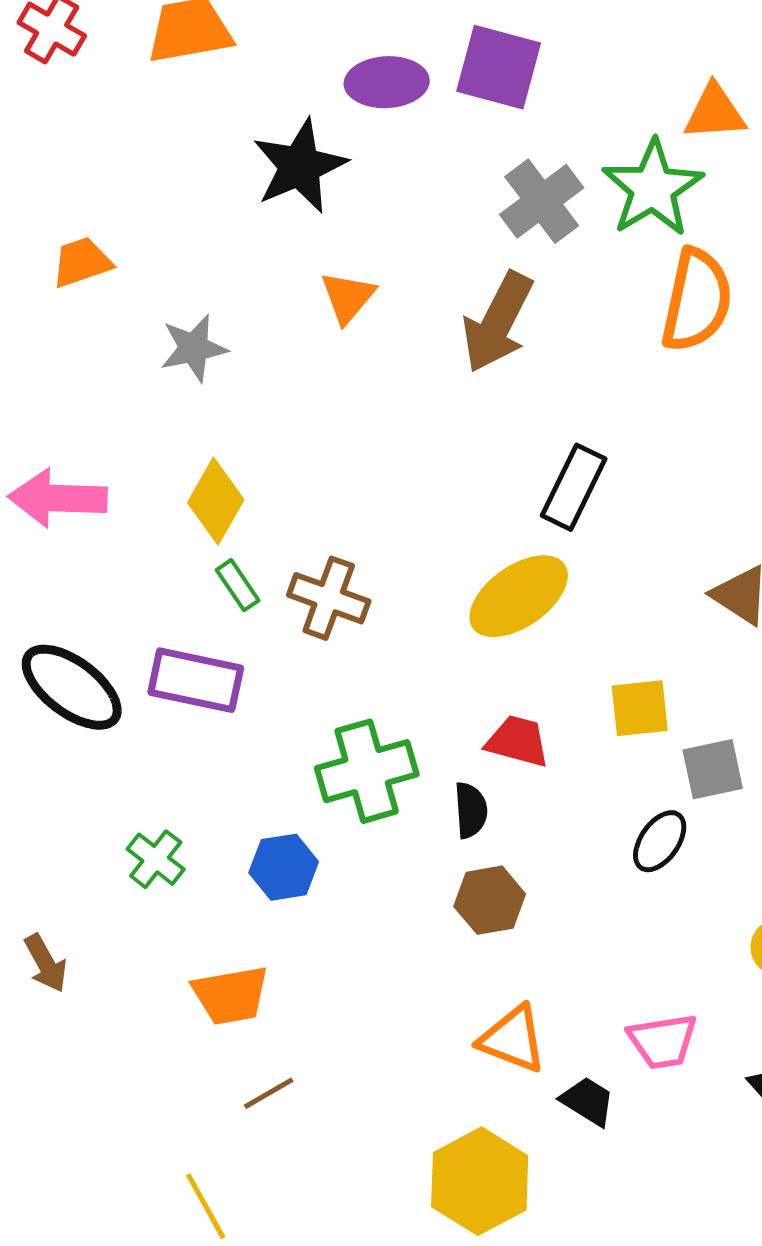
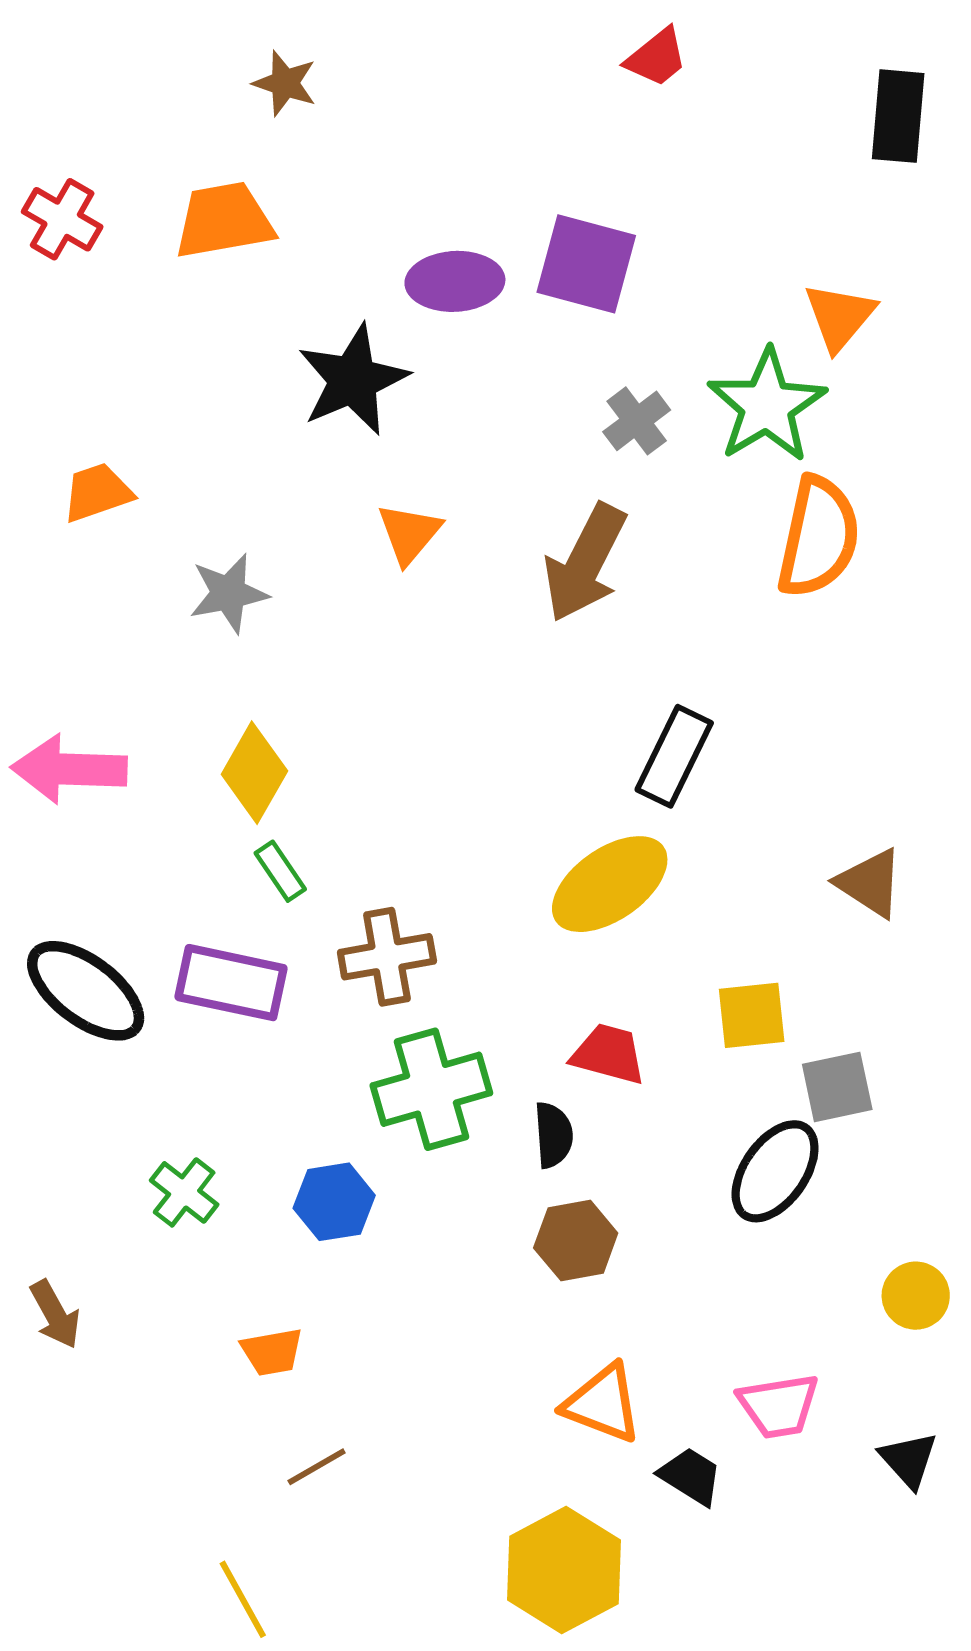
orange triangle: (715, 112) -> (840, 317), turned -46
gray cross: (542, 201) -> (637, 421), size x0.7
brown cross: (329, 598) -> (387, 957), moved, turned -30
black ellipse: (660, 841) -> (775, 1171), size x1.4
orange trapezoid: (231, 995) -> (272, 1352), size x0.7

